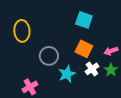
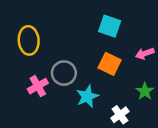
pink arrow: (111, 51) -> (145, 53), moved
white cross: (92, 69) -> (120, 115), moved
pink cross: (30, 87) -> (38, 86), moved

